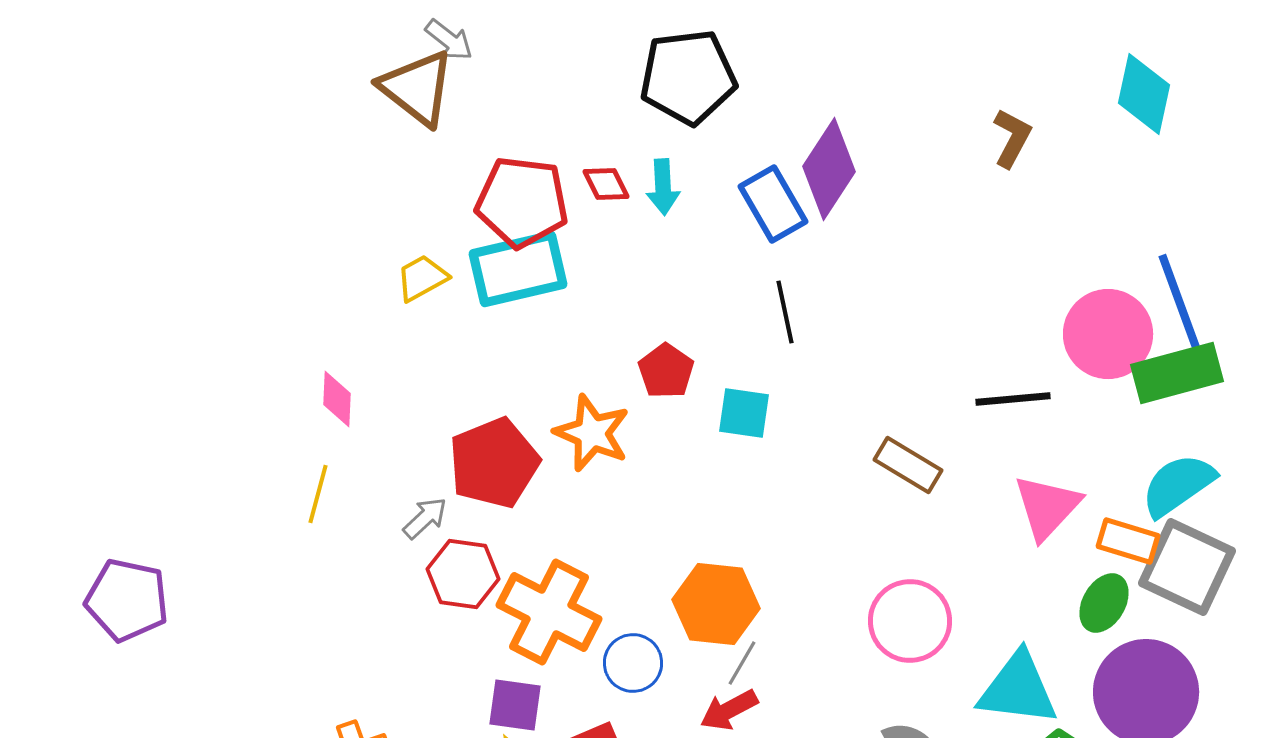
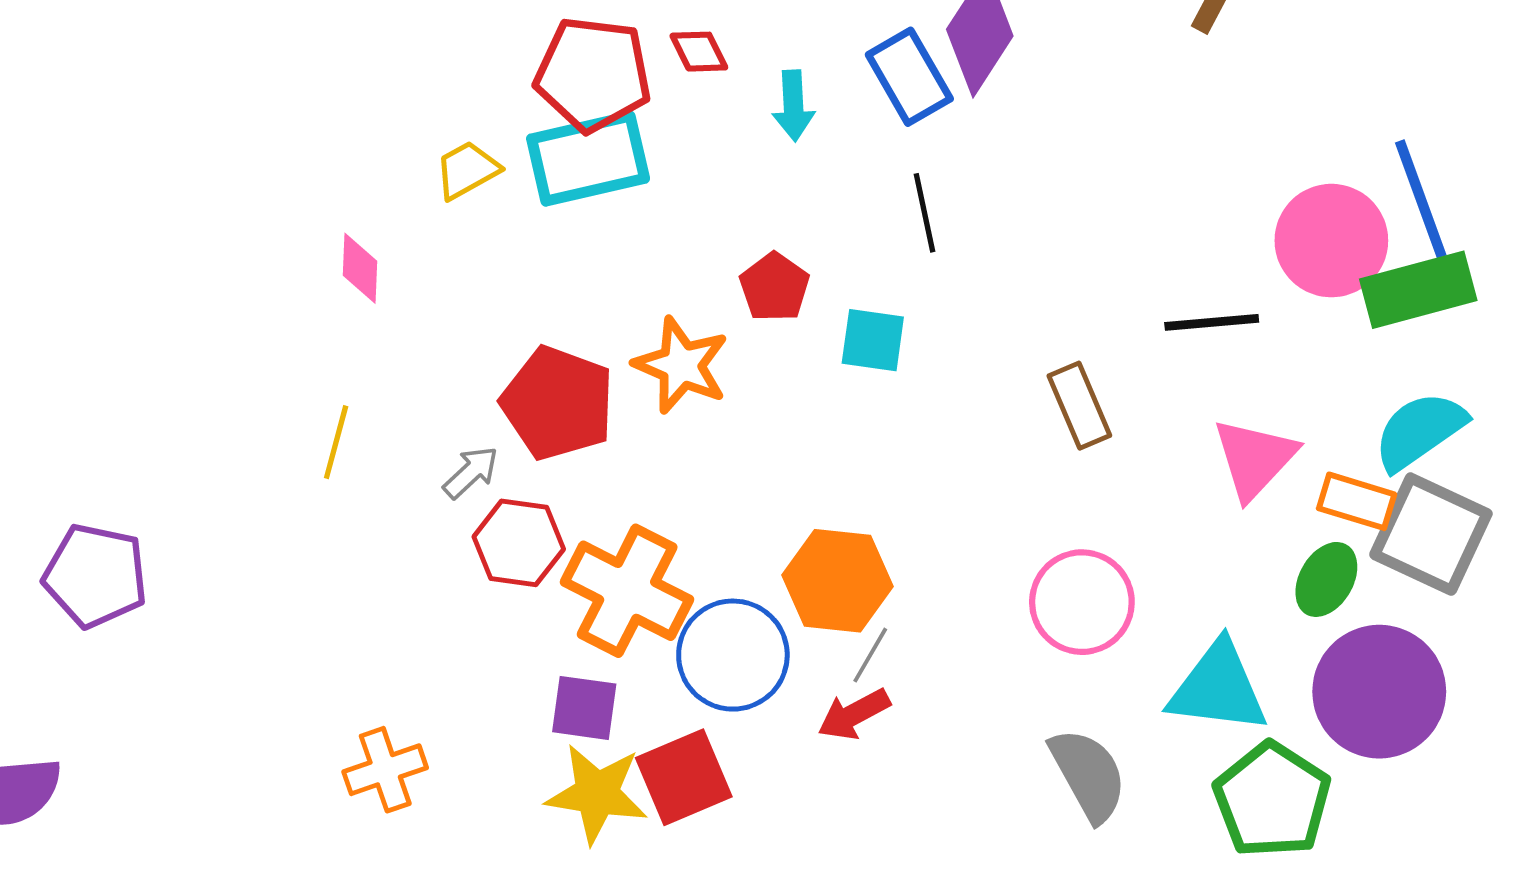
cyan arrow: (663, 187) -> (793, 106), moved
pink diamond: (337, 399) -> (360, 268), moved
red pentagon: (494, 463) -> (558, 403), turned -30
brown rectangle: (908, 465) -> (1079, 406), turned 36
blue circle: (633, 663) -> (733, 655), size x1.5

